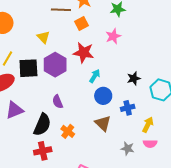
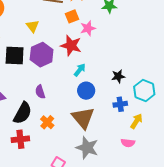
pink star: (113, 36) -> (88, 28), moved
blue cross: (128, 108) -> (120, 104), moved
brown triangle: (103, 123) -> (83, 118), size x1.4
yellow arrow: (148, 125) -> (136, 121), moved
gray star: (128, 148) -> (87, 148), moved, size x1.6

